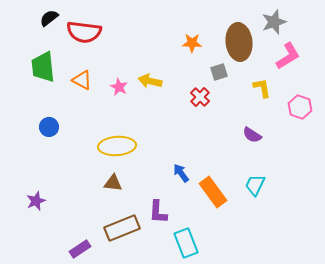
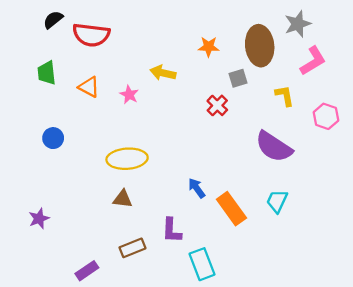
green trapezoid: (43, 67) -> (47, 73), size x0.7
yellow arrow: (150, 81) -> (163, 73), moved
purple semicircle: (252, 135) -> (274, 147), size x1.8
brown rectangle: (122, 228) -> (132, 248), size x0.7

